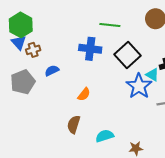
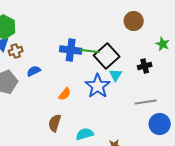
green line: (110, 25) -> (90, 51), moved
cyan triangle: (152, 75) -> (116, 75), moved, turned 32
blue star: (139, 86) -> (98, 86), moved

